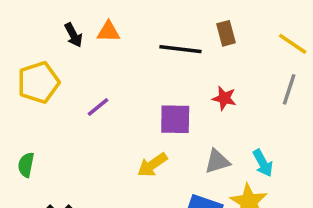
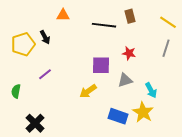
black arrow: (73, 35) -> (45, 37), moved
purple line: (98, 107) -> (45, 74), moved
gray triangle: (217, 161) -> (125, 80), moved

